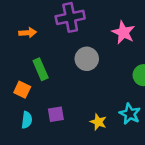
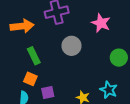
orange arrow: (28, 33) -> (22, 26), size x1.6
orange square: (22, 90) -> (30, 79), moved

